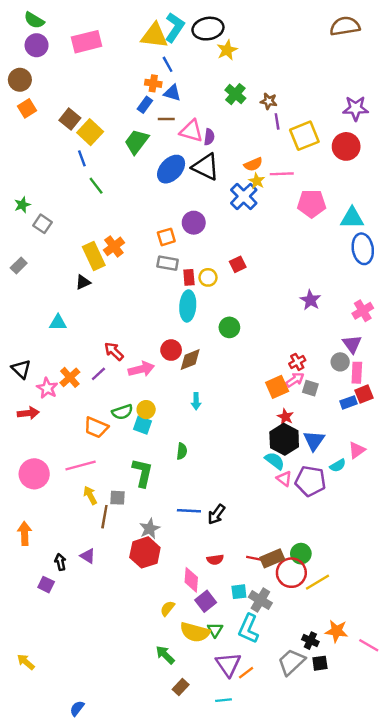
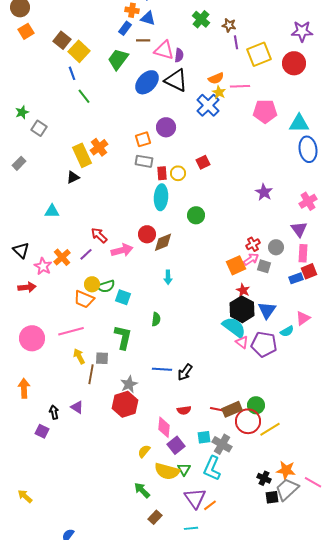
gray circle: (340, 362) -> (276, 247), moved
yellow circle: (146, 410) -> (92, 284), moved
cyan semicircle: (275, 461) -> (234, 327), size x1.4
gray trapezoid: (291, 662) -> (287, 489), moved

